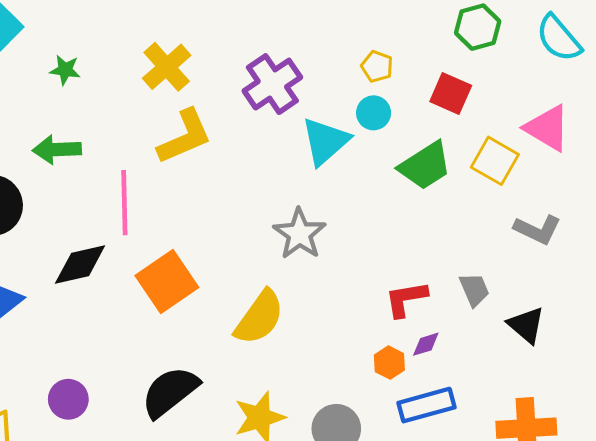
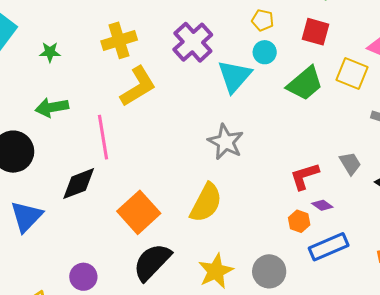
yellow cross: (167, 67) -> (119, 40), turned 32
orange square: (167, 282) -> (139, 212), moved
purple diamond: (426, 344) -> (322, 205), turned 60

